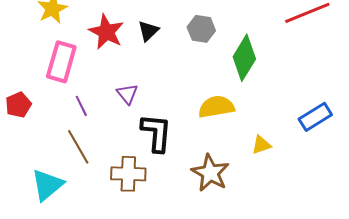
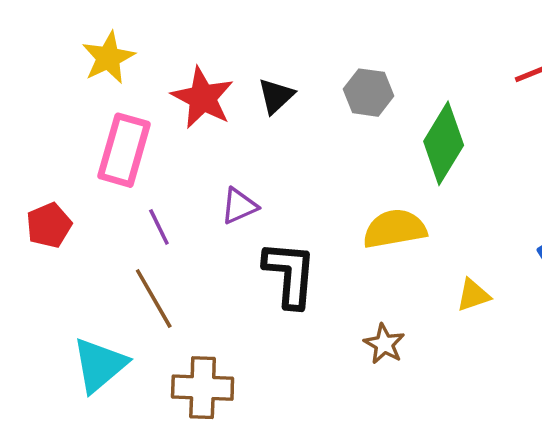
purple triangle: (127, 94) -> (239, 206), turned 45
brown star: (210, 173) -> (384, 344), size x0.6
brown cross: (128, 174) -> (203, 388), moved

